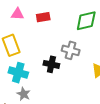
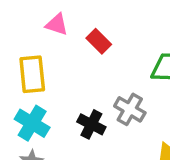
red rectangle: (43, 17) -> (99, 41), turned 40

